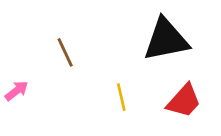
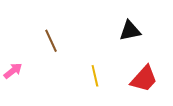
black triangle: (166, 40) -> (130, 31), size x0.6

